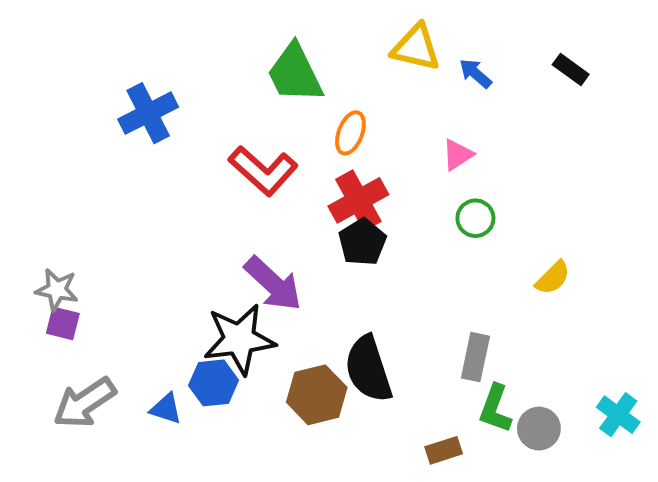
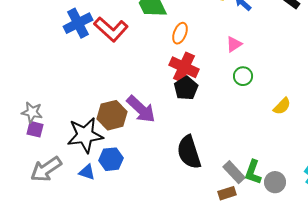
red L-shape: (263, 171) -> (111, 29), moved
red cross: (358, 200) -> (184, 67), turned -36
black star: (239, 339) -> (85, 135), moved
gray rectangle: (475, 357) -> (234, 172), moved, turned -55
brown hexagon: (317, 395) -> (112, 115), moved

